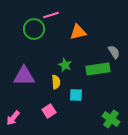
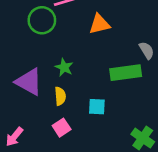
green star: (65, 65) -> (64, 67), moved
purple triangle: (24, 76) -> (29, 82), turned 30
yellow semicircle: (56, 82) -> (60, 96), moved

